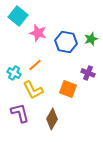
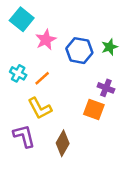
pink star: (38, 33) -> (46, 40), turned 30
cyan cross: (14, 73) -> (18, 73), moved
orange square: (68, 89) -> (94, 110), moved

